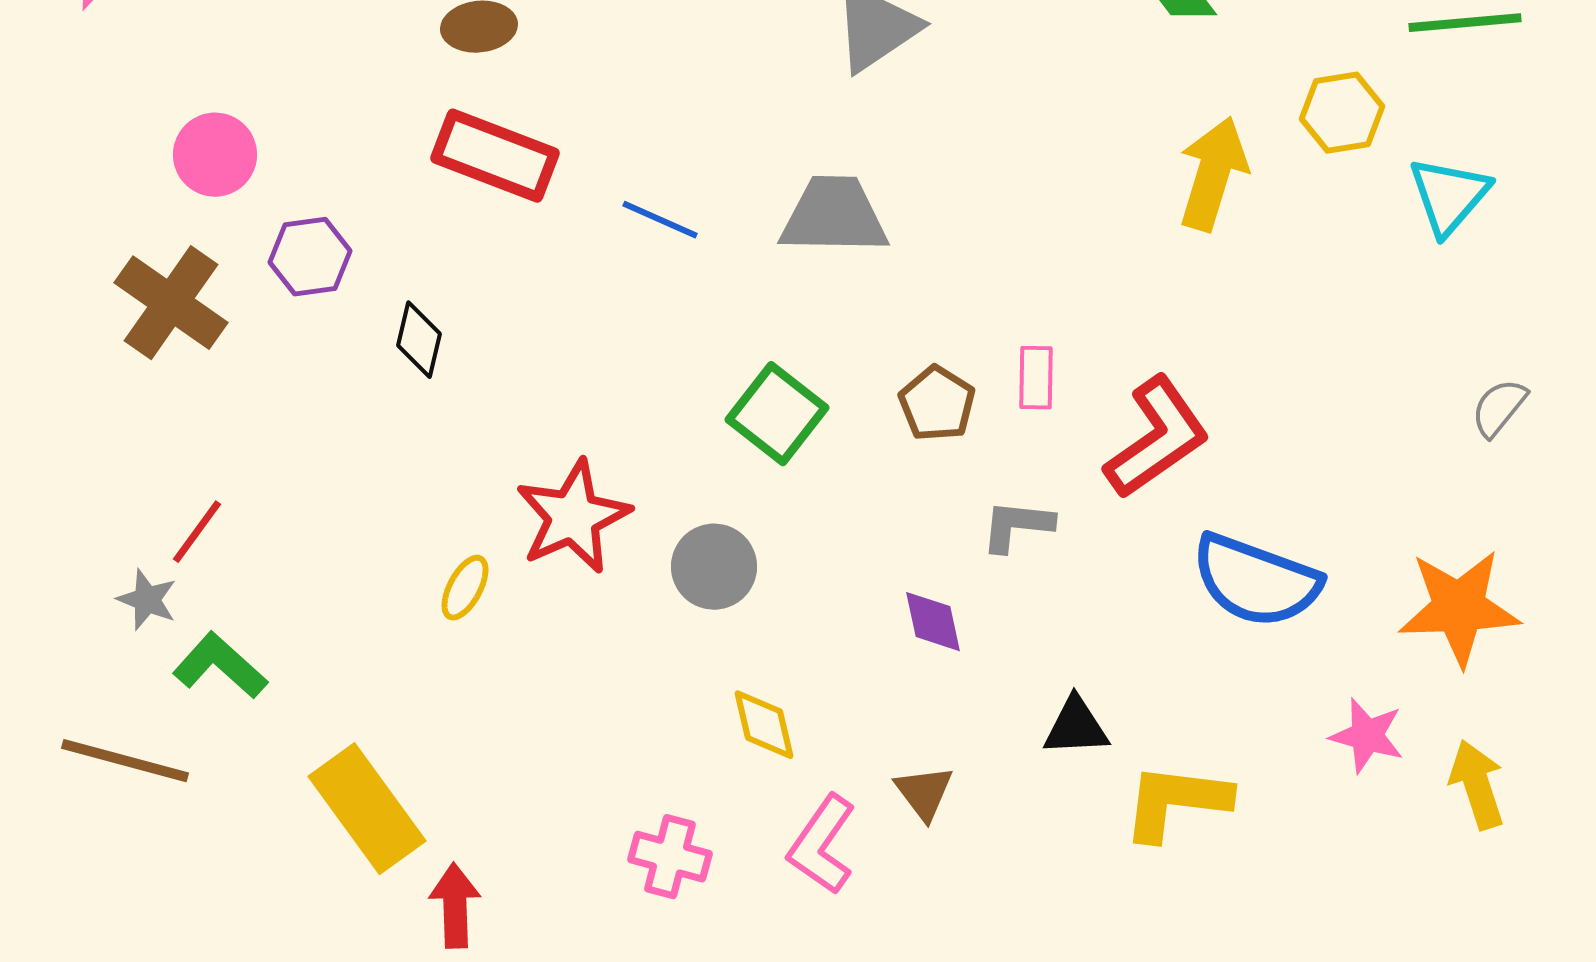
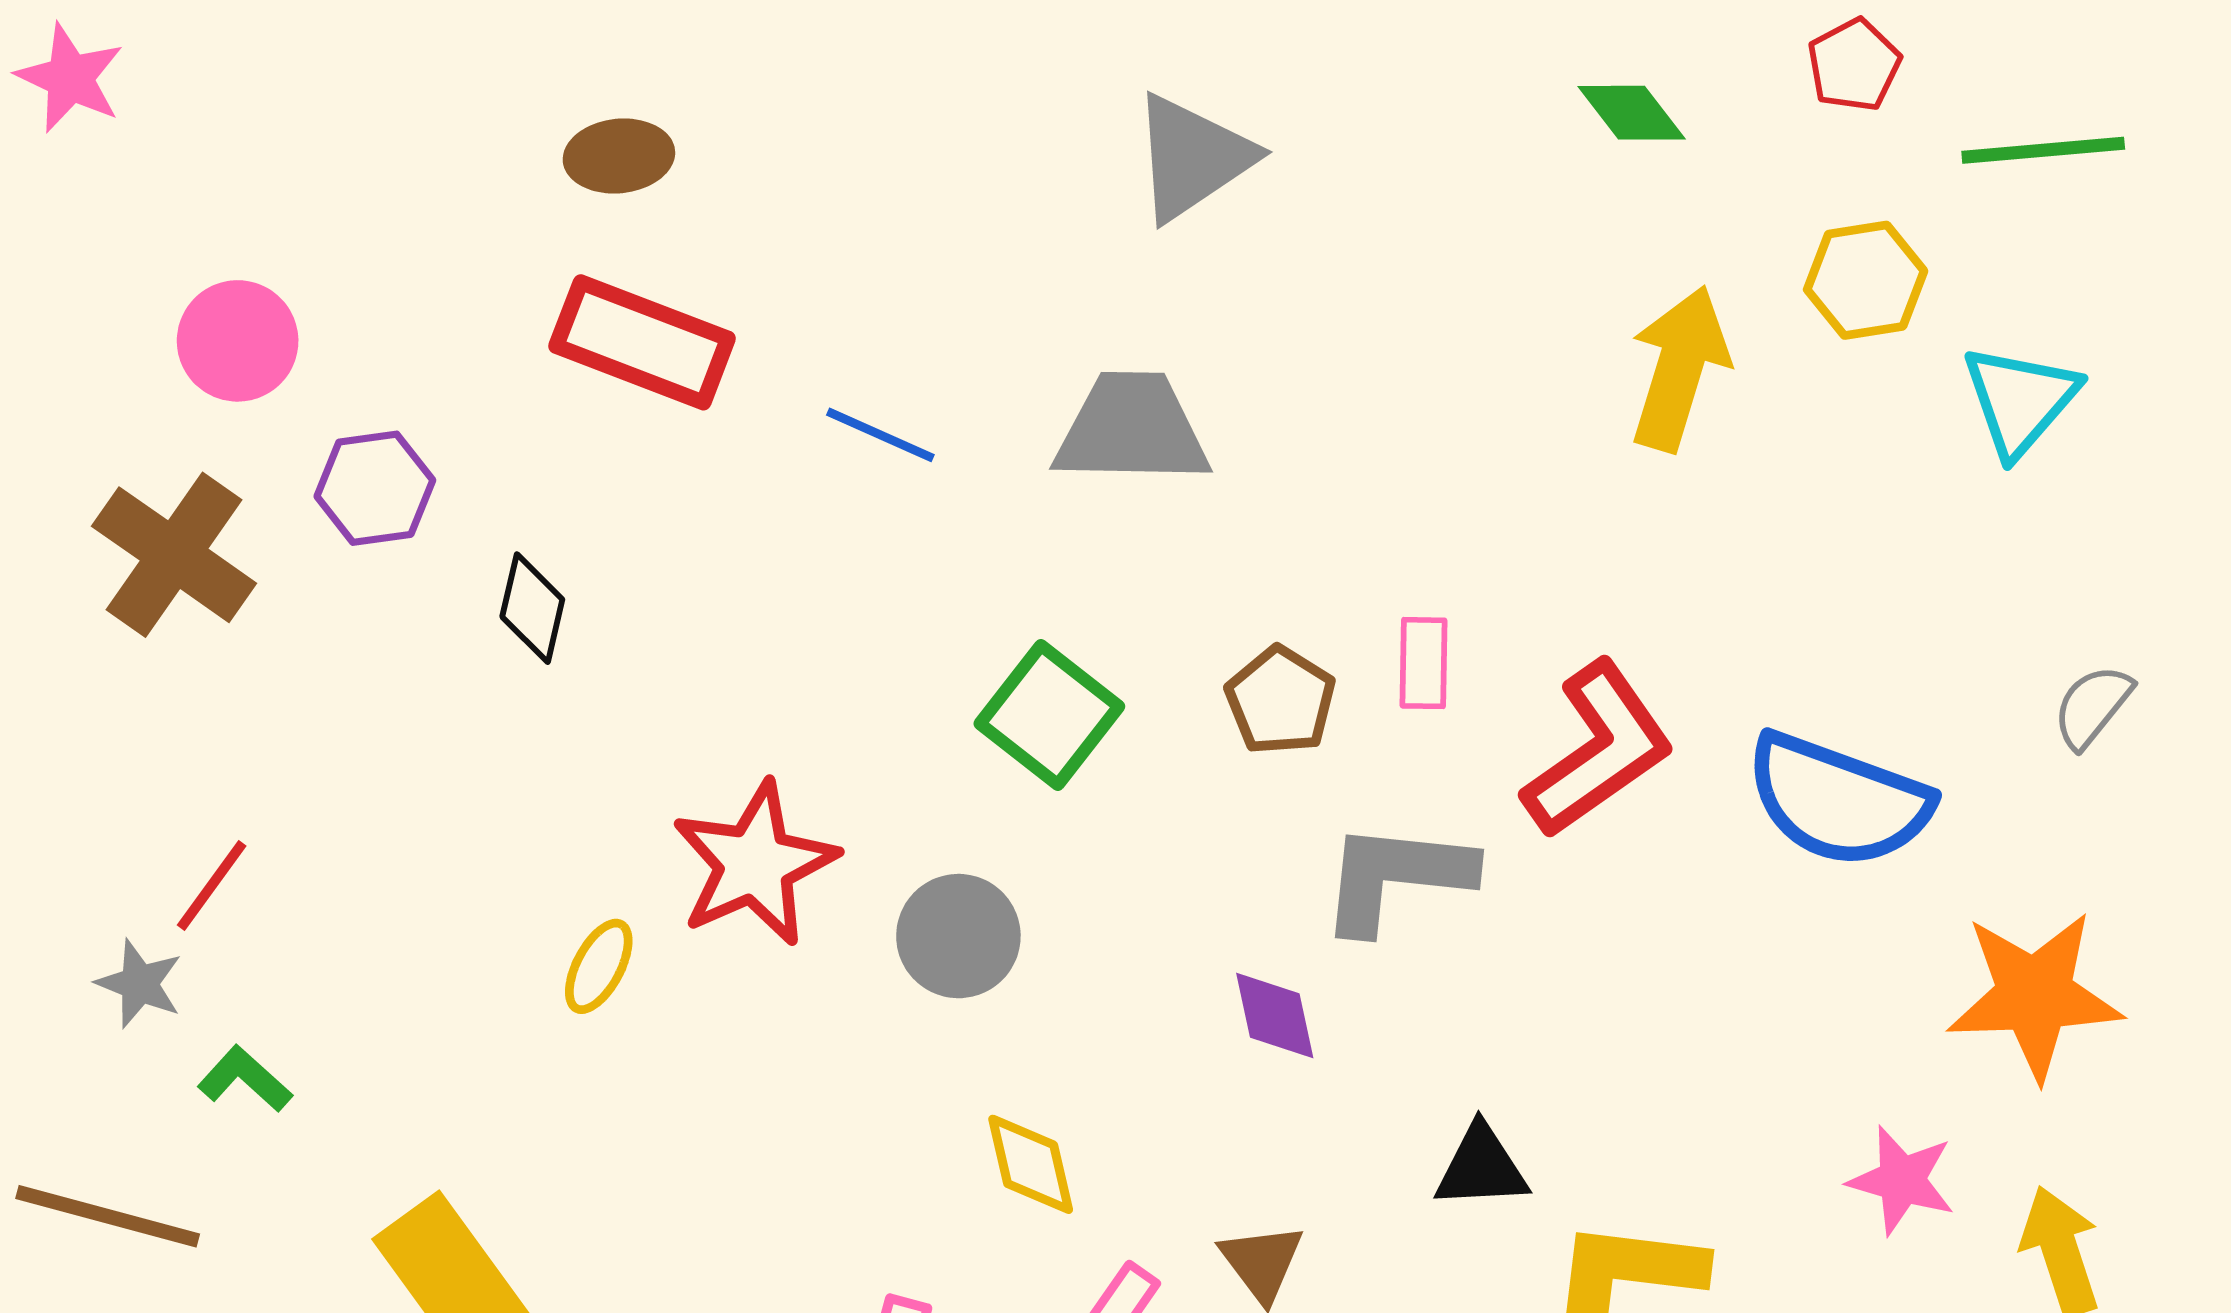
gray L-shape: (1017, 526) -> (1396, 877), size x1.5
blue semicircle: (1256, 581) -> (1838, 800), moved
green L-shape: (220, 666) -> (245, 1079), size x0.7

